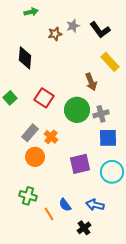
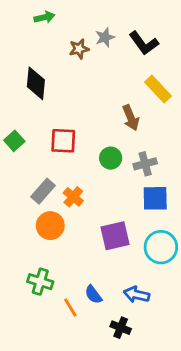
red square: (44, 98) -> (63, 141), turned -30
green circle: (77, 110) -> (111, 158), size x0.6
black cross: (84, 228) -> (121, 328), turned -32

